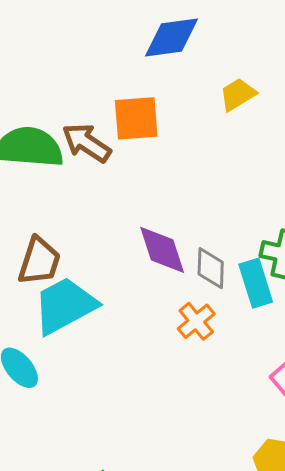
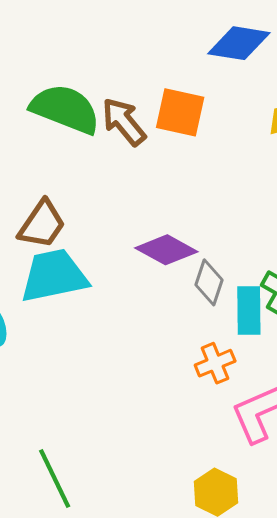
purple diamond: (162, 250) -> (166, 250), turned -60
orange cross: (196, 321) -> (215, 363), moved

